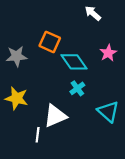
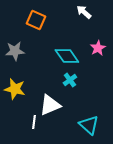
orange square: (50, 42) -> (36, 20), moved
cyan triangle: (108, 112) -> (89, 125), moved

